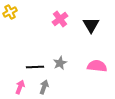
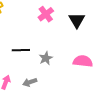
black line: (35, 67) -> (21, 50), moved
gray arrow: (44, 87) -> (30, 82), turned -128

